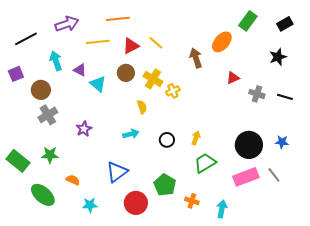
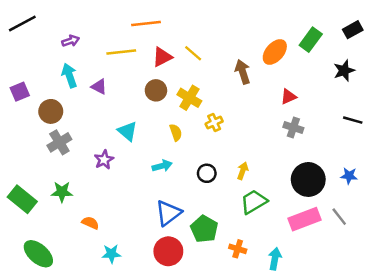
green rectangle: (248, 21) -> (311, 40), moved
purple arrow: (67, 24) -> (71, 41), moved, size x0.6
black line: (26, 39) -> (22, 24), moved
cyan triangle: (98, 84) -> (127, 131), moved
yellow cross: (173, 91) -> (214, 123), moved
gray cross: (257, 94) -> (293, 127), moved
blue triangle: (117, 172) -> (168, 213), moved
green ellipse: (43, 195) -> (38, 254), moved

